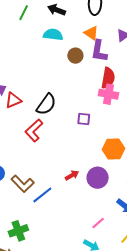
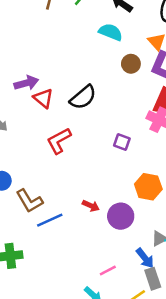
red triangle: (13, 100) -> (43, 98), turned 48
black semicircle: (46, 104) -> (83, 97), moved
red arrow: (72, 175) -> (91, 206), turned 40

